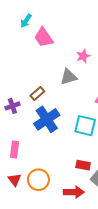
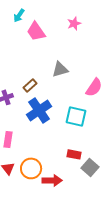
pink star: (83, 56) -> (74, 23), moved
red arrow: (74, 192) -> (52, 180), moved

